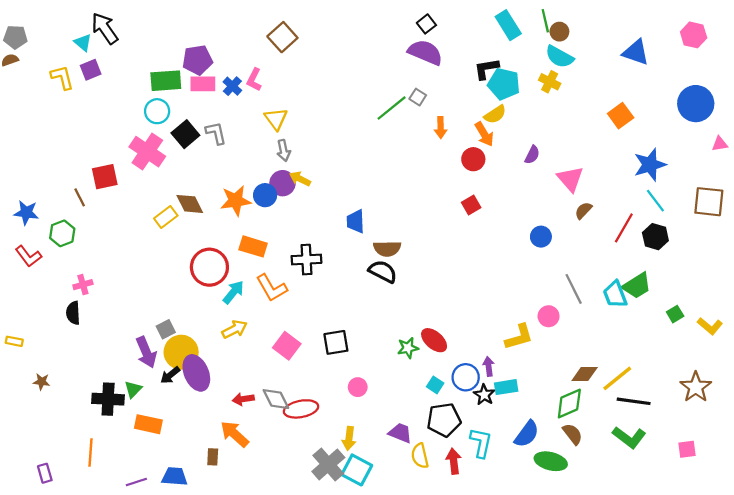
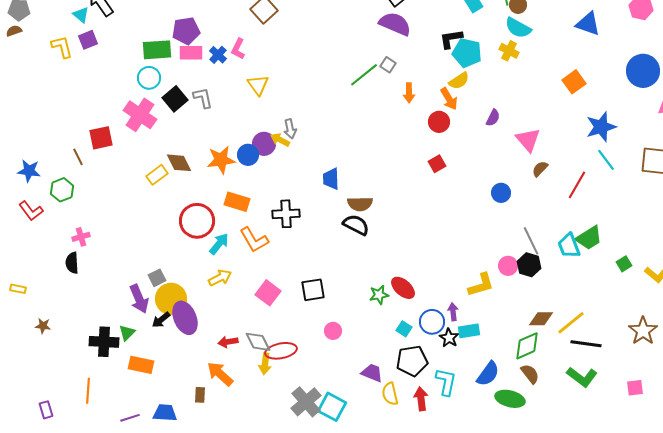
gray arrow: (284, 150) -> (290, 129), moved
black hexagon: (655, 237) -> (529, 265), moved
yellow arrow: (349, 438) -> (265, 364), moved

